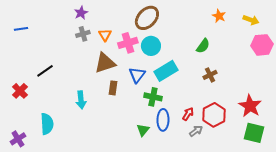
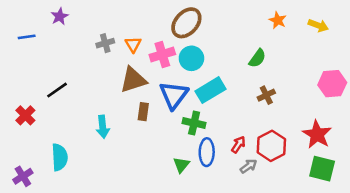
purple star: (81, 13) -> (60, 16), moved
pink hexagon: (262, 45) -> (332, 84), moved
blue triangle: (137, 75) -> (174, 95), size x1.4

